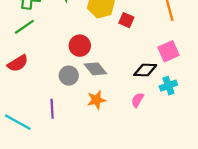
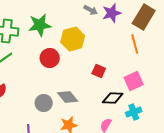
red square: (126, 20) -> (99, 71), moved
red circle: (80, 46) -> (50, 58), moved

